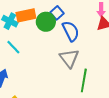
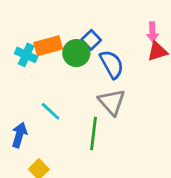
cyan line: (13, 47) -> (51, 111), moved
green line: (84, 80) -> (93, 134), moved

